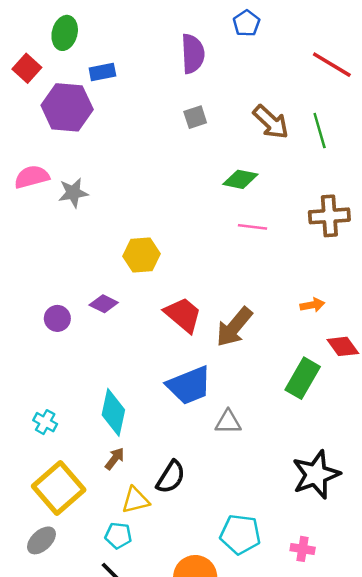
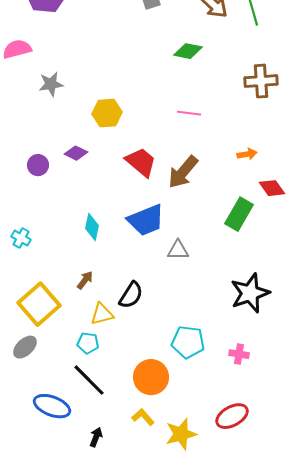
gray star: (73, 193) -> (51, 84), moved
pink line: (253, 227) -> (189, 113), moved
cyan diamond: (113, 412) -> (92, 227), moved, size x0.7
cyan cross: (45, 422) -> (21, 238), moved

